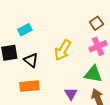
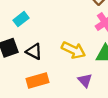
yellow arrow: (63, 50) -> (73, 50), moved, turned -85

